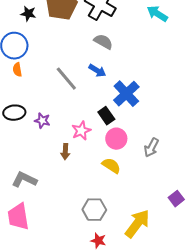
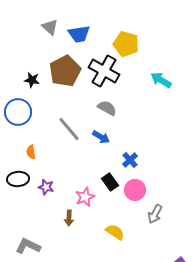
orange semicircle: (17, 70) -> (31, 152), moved
gray line: (66, 79) -> (69, 129), moved
blue cross: (126, 94) -> (130, 160), size x0.6
pink circle: (116, 139) -> (135, 190), moved

